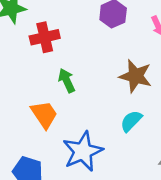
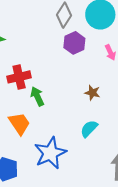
red cross: (45, 37) -> (19, 77), moved
brown star: (135, 76) -> (92, 93), size x0.6

